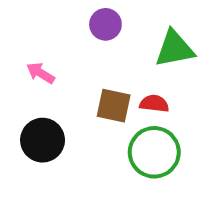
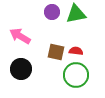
green triangle: (175, 49) -> (76, 14), moved
pink arrow: (40, 73) -> (20, 36), size x1.5

